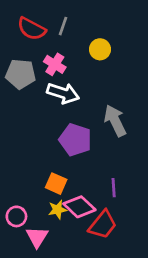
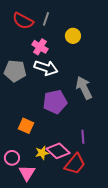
gray pentagon: (21, 74) -> (15, 71), moved
purple pentagon: (75, 140) -> (55, 102), turned -30
orange square: (56, 184) -> (26, 126), moved

